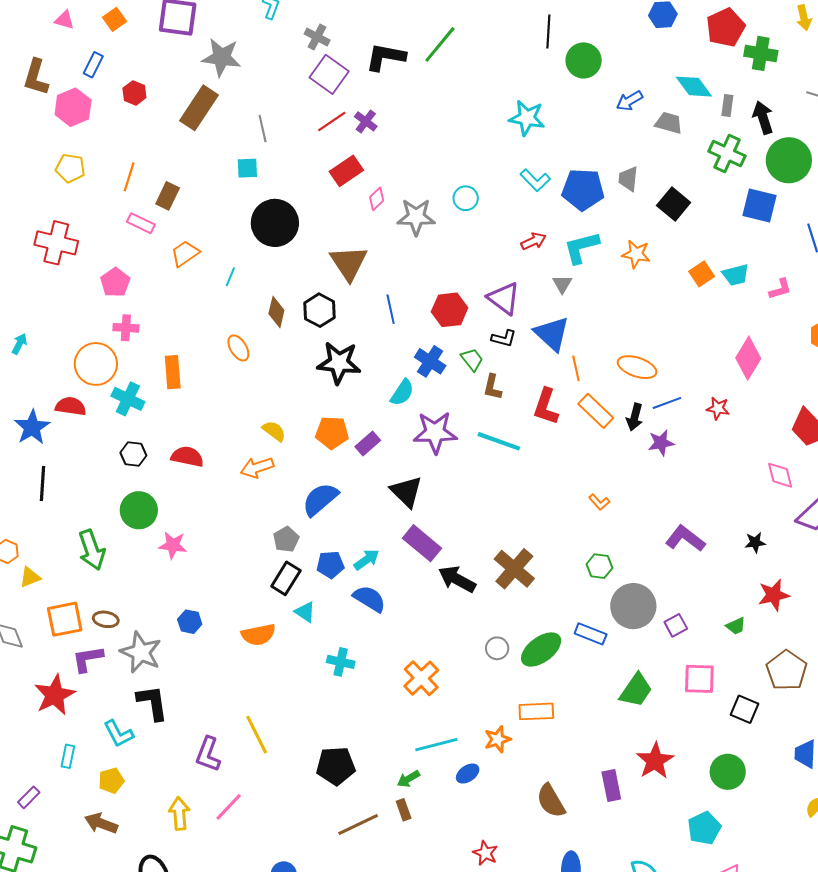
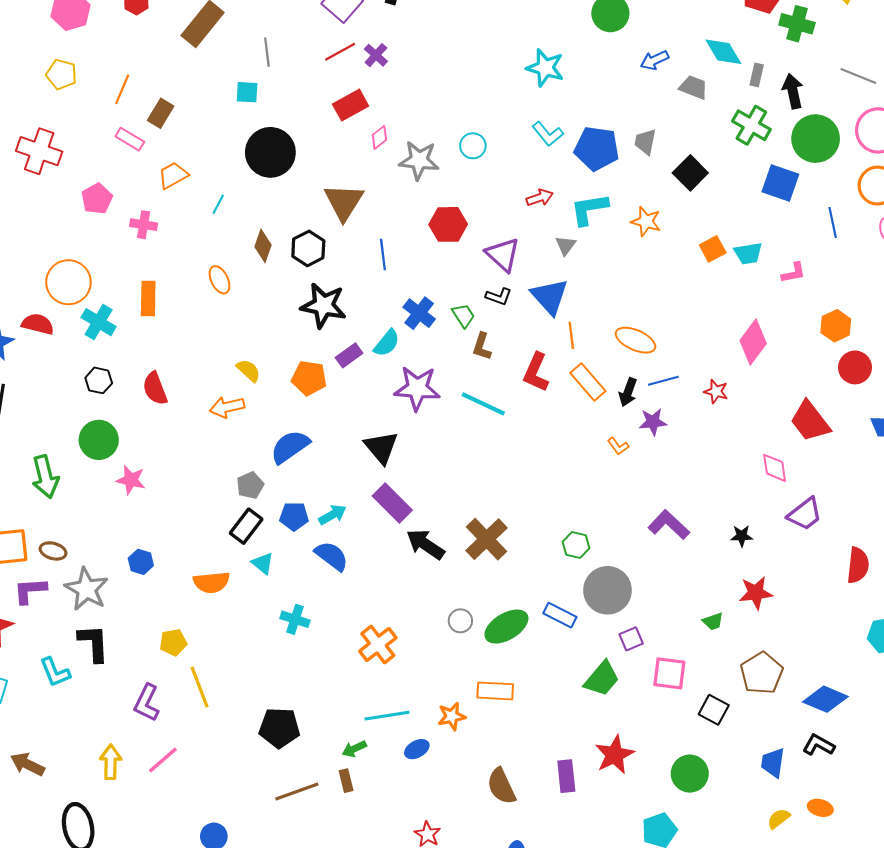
red hexagon: (450, 310) -> (448, 224), moved
pink cross: (126, 328) -> (144, 225), moved
purple rectangle: (368, 444) -> (349, 355), moved
red semicircle: (187, 457) -> (155, 389), turned -128
orange L-shape: (599, 502) -> (618, 446), moved
purple square: (676, 625) -> (631, 639), moved
yellow pentagon: (111, 781) -> (173, 642), moved

